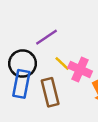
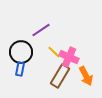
blue rectangle: (21, 84) -> (20, 69), size x0.6
brown rectangle: (50, 92) -> (60, 76), moved, turned 45

